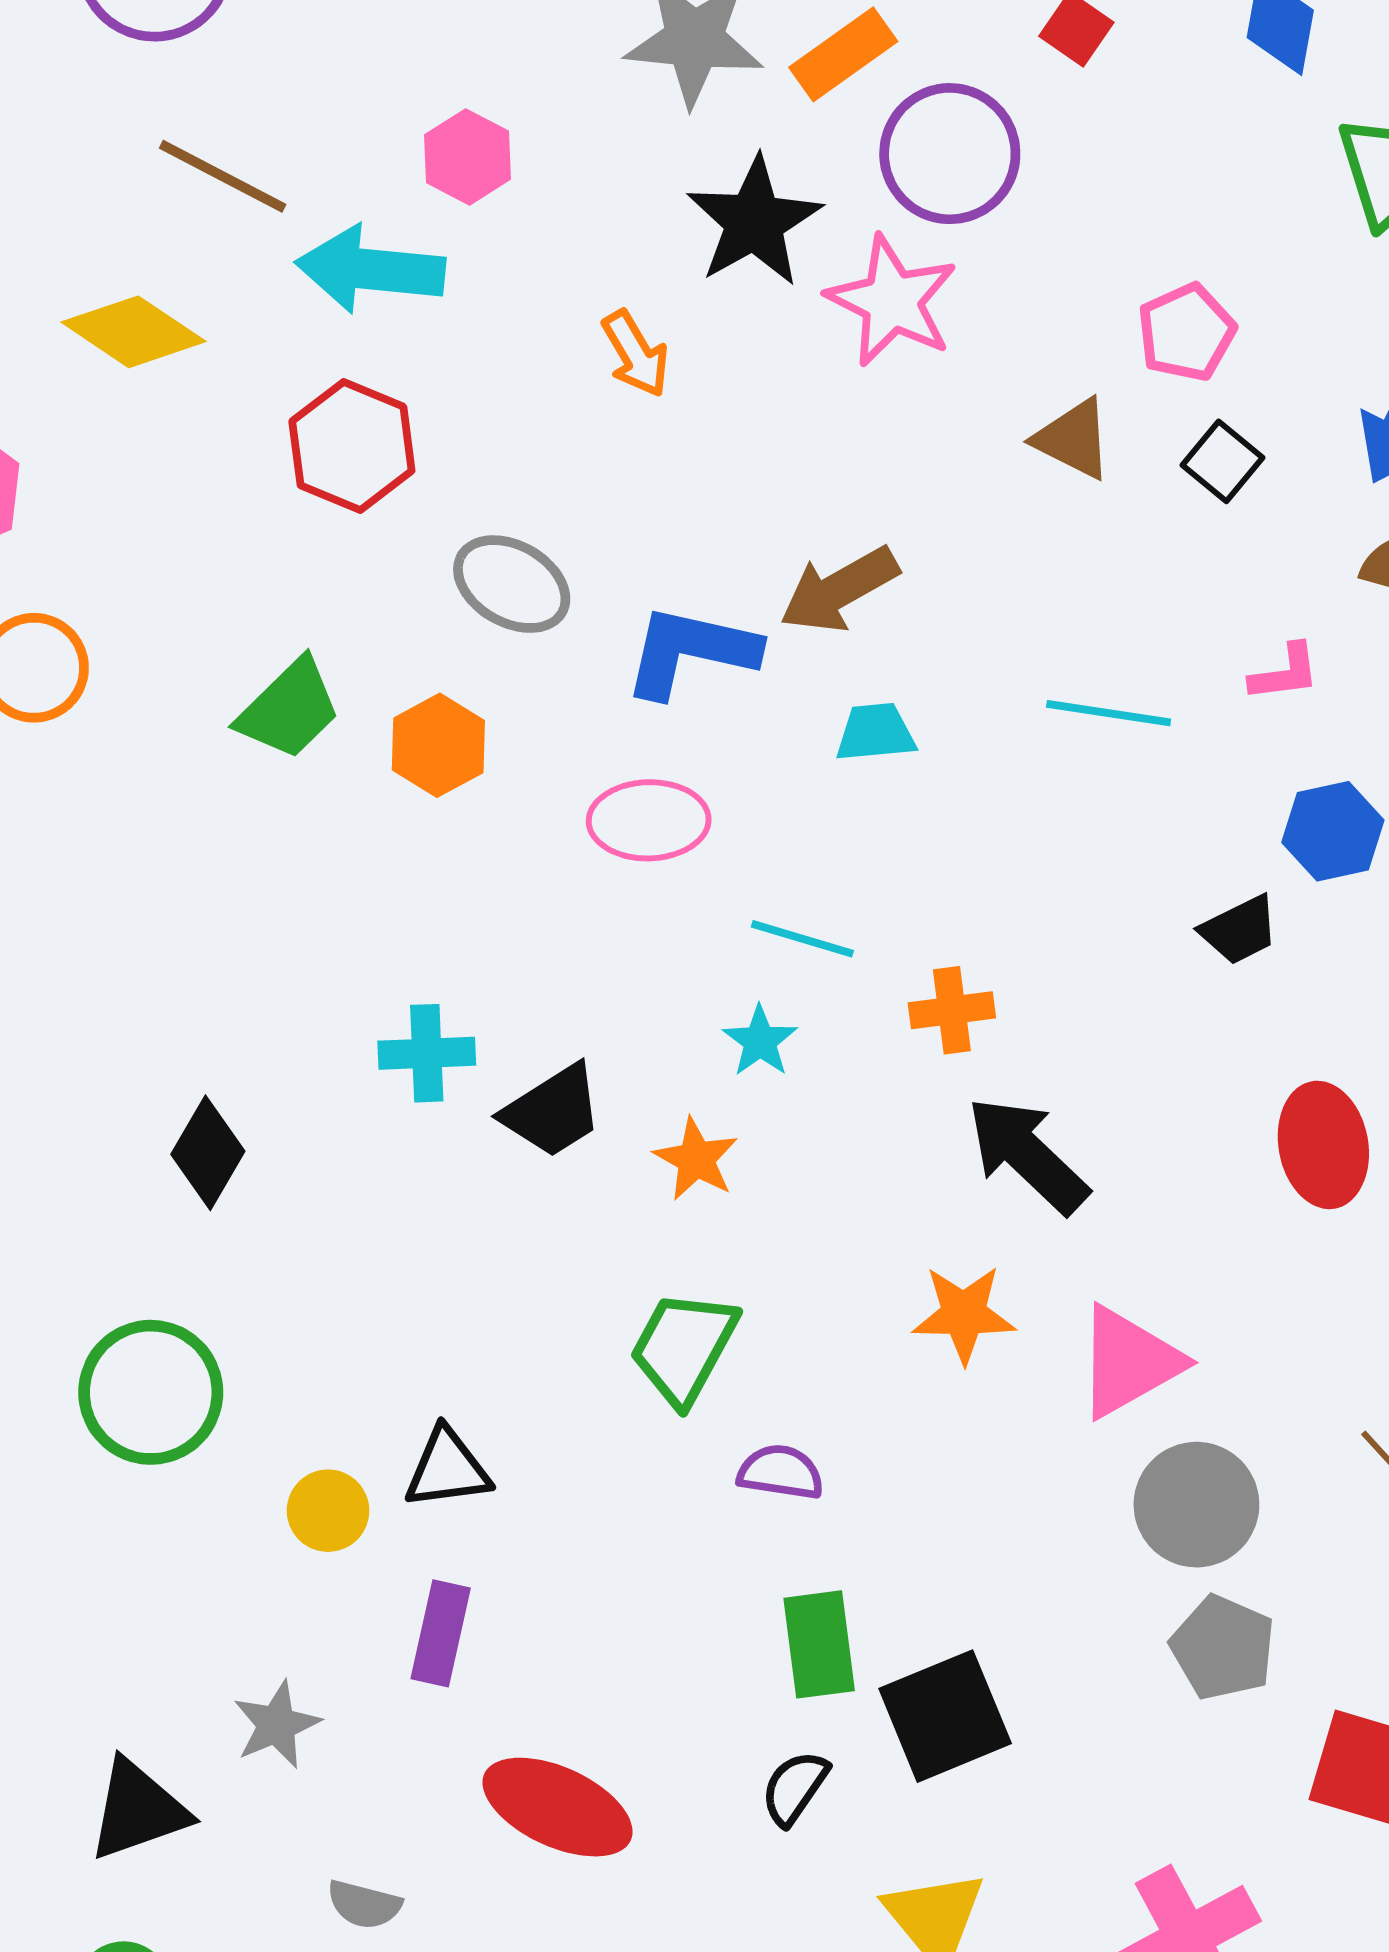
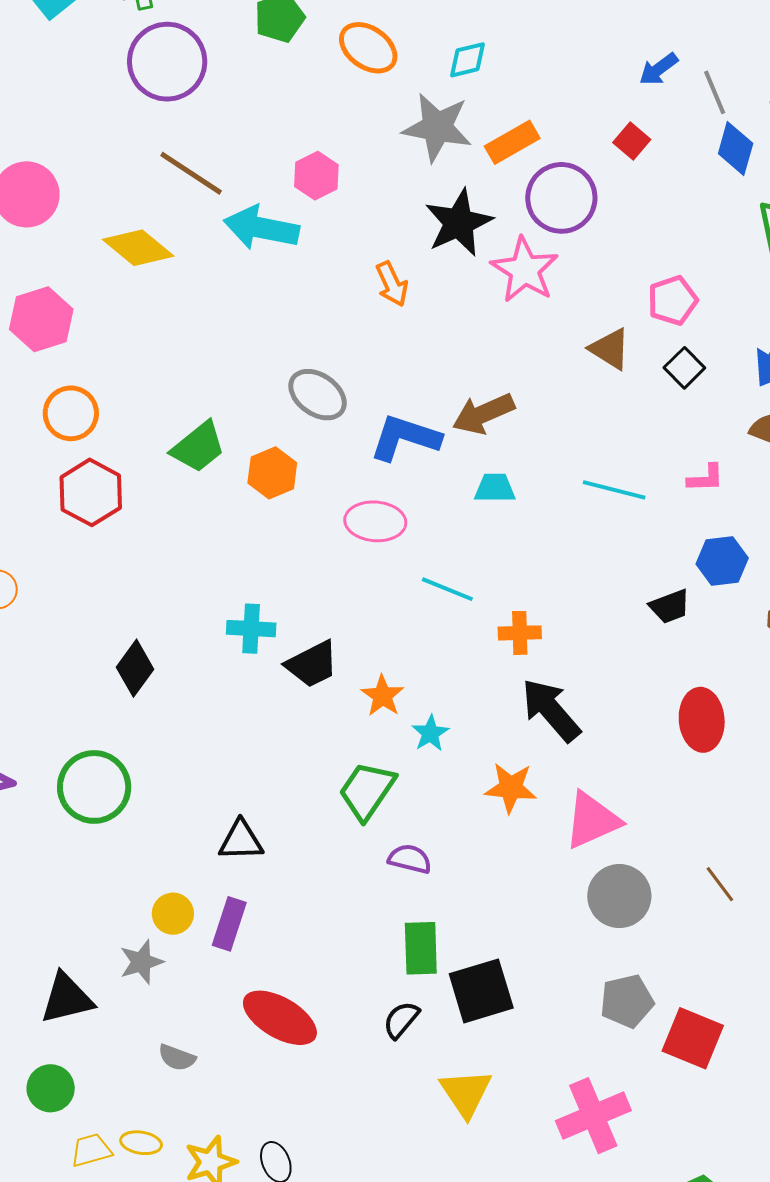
red hexagon: (352, 446) -> (91, 492), moved
cyan star: (760, 1041) -> (430, 733), moved
yellow circle: (328, 1511) -> (173, 914), moved
gray pentagon: (1223, 1648) -> (627, 1001), moved, turned 30

